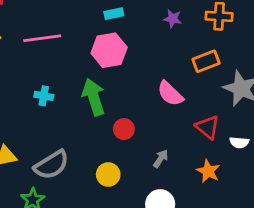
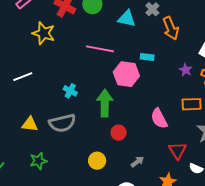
cyan rectangle: (114, 14) -> (147, 57), moved
purple star: (173, 19) -> (186, 70), moved
pink line: (42, 38) -> (100, 49), moved
gray semicircle: (51, 165) -> (62, 123), moved

